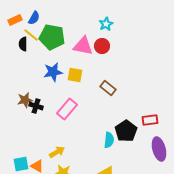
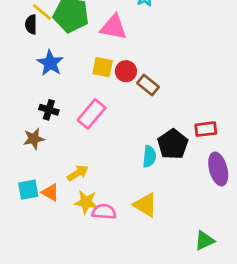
red circle: (102, 46) -> (126, 71), moved
blue star: (53, 72) -> (50, 63), moved, turned -30
brown star: (25, 100) -> (34, 139), moved

